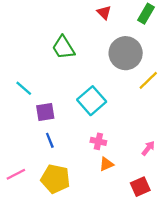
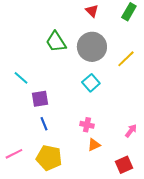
gray circle: (126, 53) -> (92, 47), moved
yellow line: (148, 80) -> (126, 59), moved
cyan square: (92, 101) -> (91, 83), moved, size x0.7

